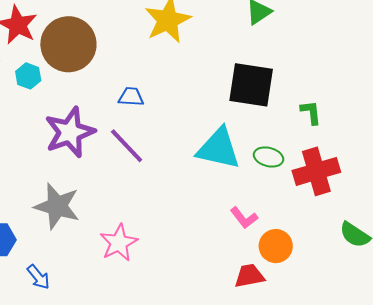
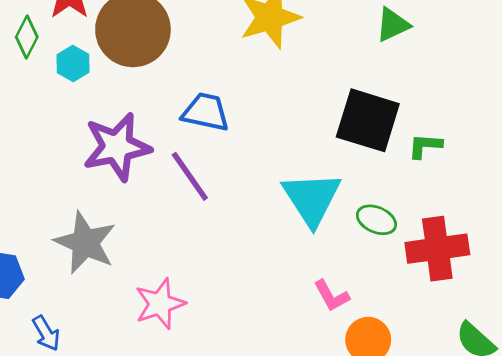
blue trapezoid: (131, 97) -> (206, 112), size x1.4
green L-shape: (311, 112) -> (425, 146), moved, turned -88
cyan triangle: (219, 149) -> (312, 199), turned 36

